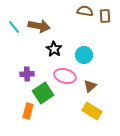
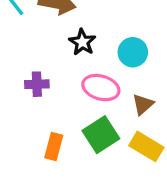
green square: (43, 93) -> (101, 135), moved
orange rectangle: (28, 111) -> (54, 146), moved

